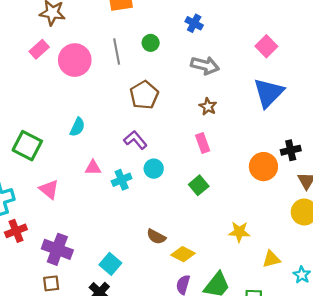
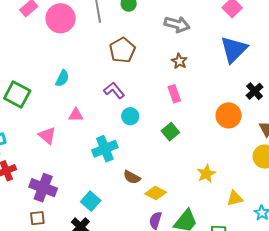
black cross: (291, 150) -> (255, 91), moved, turned -30
cyan cross: (122, 180) -> (105, 149), moved, size x1.4
pink triangle: (49, 189) -> (47, 136), moved
yellow star: (239, 232) -> (206, 174), turned -30

